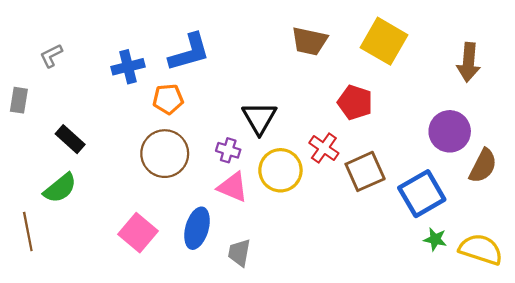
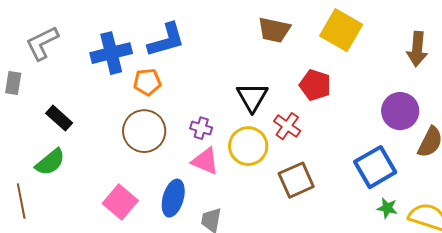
gray L-shape: (51, 56) -> (42, 43), size x1.6
blue cross: (128, 67) -> (111, 53), size x1.4
black triangle: (259, 118) -> (252, 97), moved
brown square: (365, 171) -> (296, 180), moved

